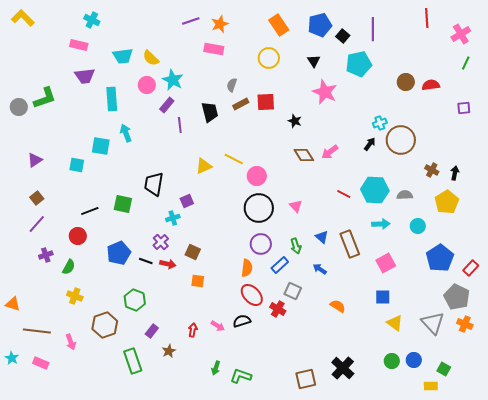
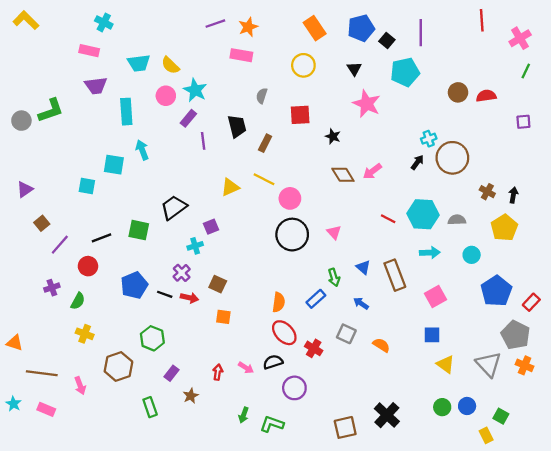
brown rectangle: (241, 104) -> (265, 143), moved, turned -35
purple triangle: (35, 160) -> (25, 189), moved
black trapezoid: (154, 184) -> (174, 207), turned 45
purple line: (37, 224) -> (60, 245), moved
purple circle: (261, 244) -> (294, 388), moved
gray square: (293, 291) -> (346, 334), moved
green rectangle: (133, 361) -> (150, 407), size x0.7
yellow rectangle: (431, 386) -> (486, 435), turned 64

